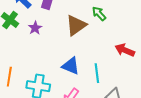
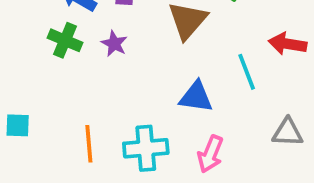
cyan line: (97, 73) -> (247, 72), moved

